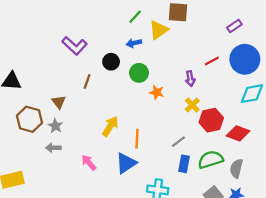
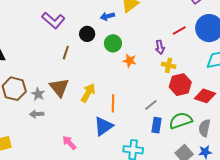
brown triangle: (59, 102) -> (59, 87), moved, size x1.5
yellow cross: (192, 105) -> (169, 65), moved, turned -32
pink arrow: (89, 163) -> (69, 143), moved

